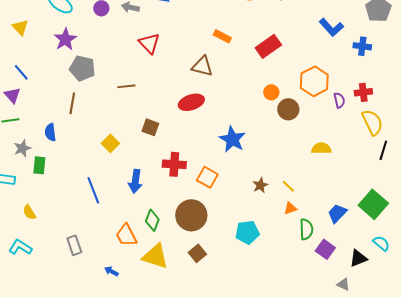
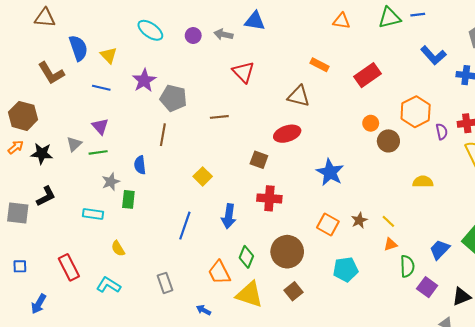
purple star: (65, 39) -> (144, 80), moved
blue line: (21, 72) -> (101, 88), moved, turned -36
brown square: (150, 127) -> (259, 160), moved
orange square: (207, 177) -> (328, 225), moved
blue line: (93, 190) -> (185, 226), turned 40

